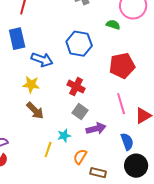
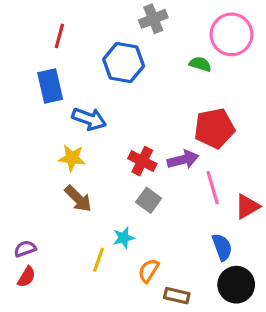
blue hexagon: (79, 44) -> (124, 63), moved
purple arrow: (96, 129) -> (183, 160), moved

